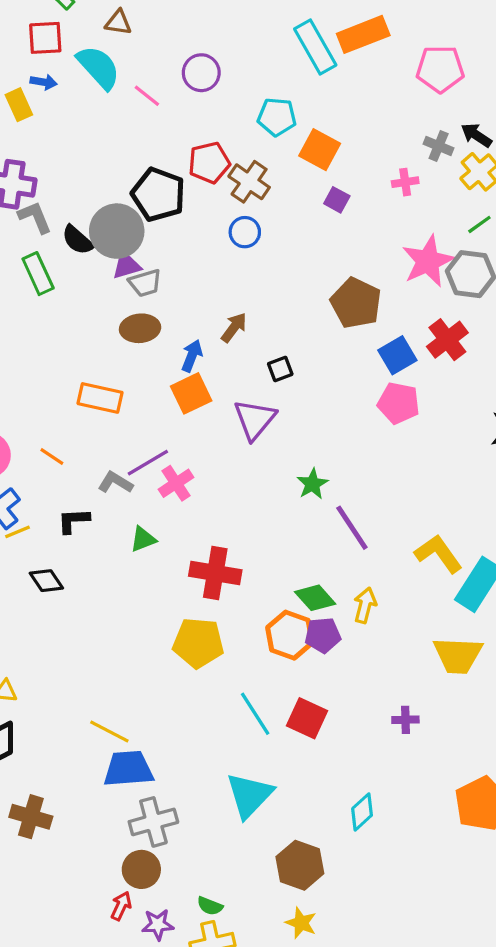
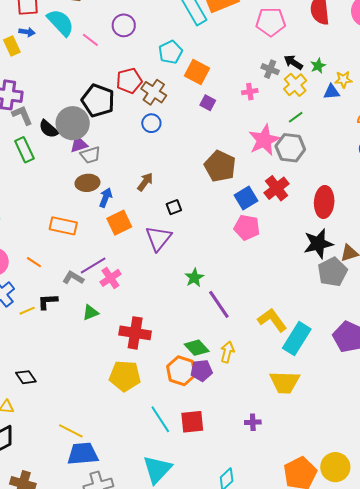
cyan pentagon: (277, 117) -> (170, 52), turned -30
blue arrow: (192, 356) -> (106, 198), moved
yellow line: (18, 532) -> (27, 311), moved
black diamond: (46, 581) -> (26, 377), moved
red square: (307, 718) -> (192, 422), turned -30

